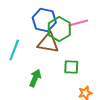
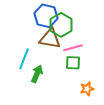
pink line: (78, 23) -> (73, 48), moved
cyan line: (14, 50) -> (24, 59), moved

